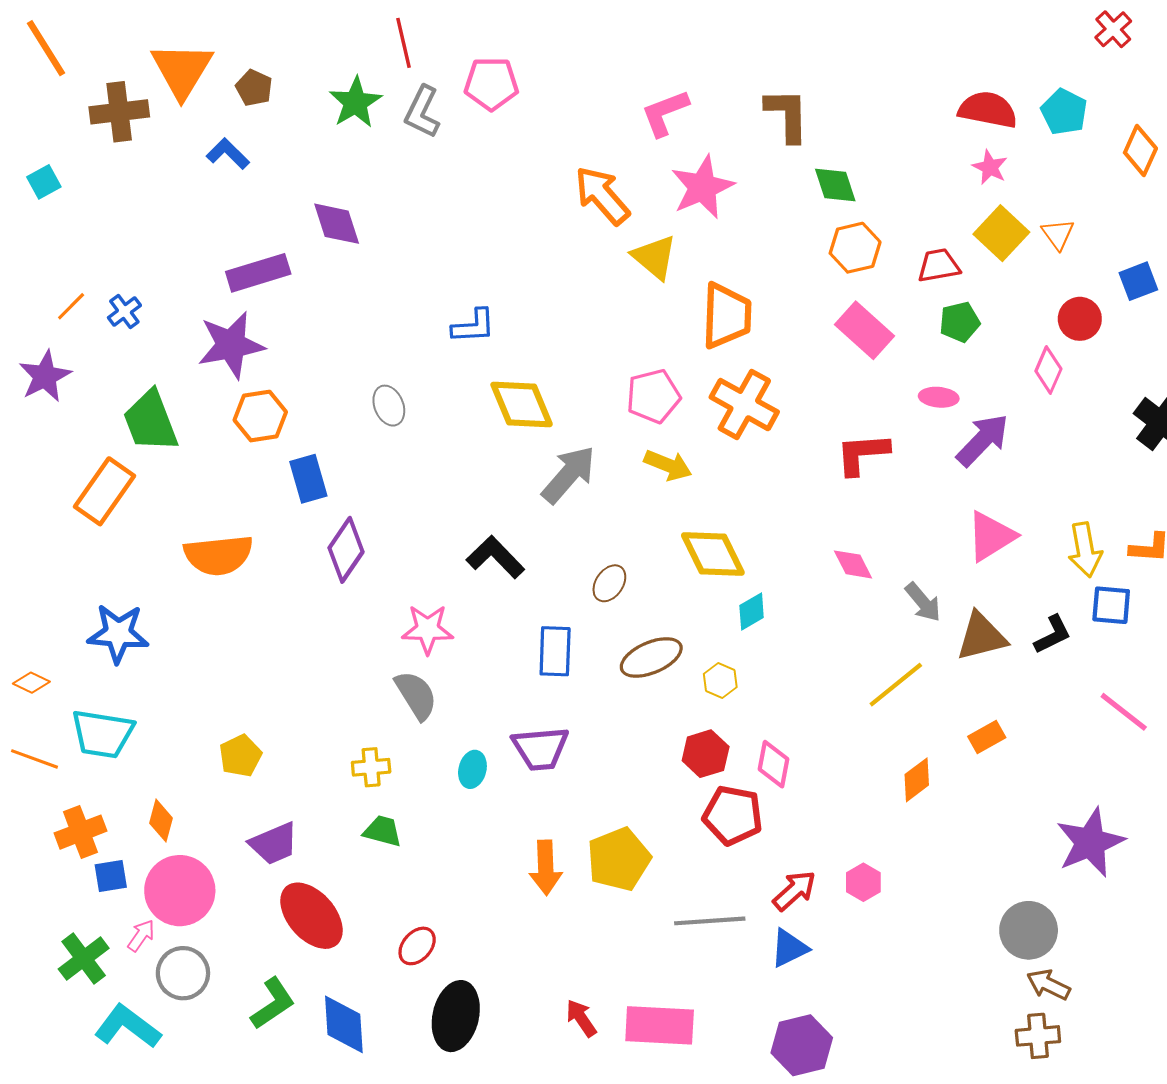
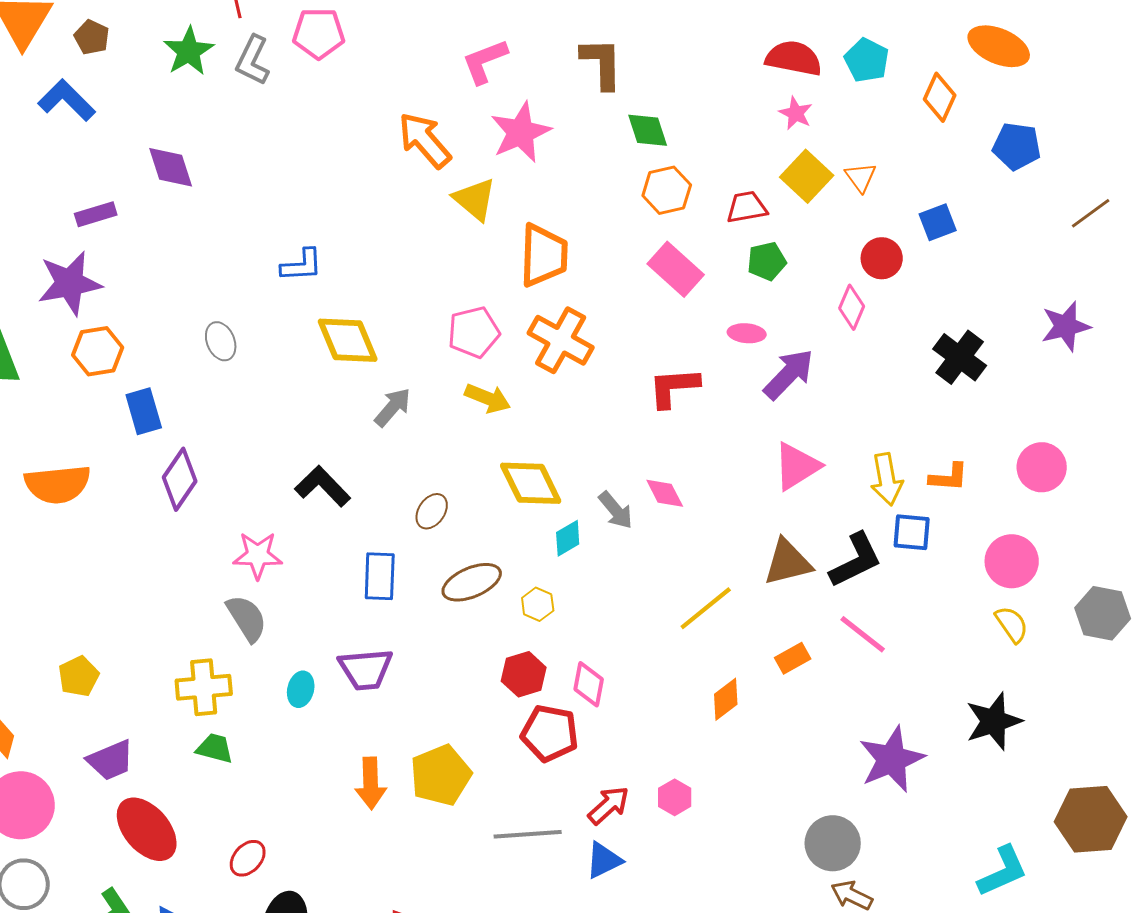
blue L-shape: (228, 154) -> (67, 100), size x1.4
purple rectangle: (258, 273) -> (96, 214), size x0.7
gray arrow: (569, 475) -> (393, 407), size x0.7
gray arrow: (923, 602) -> (616, 510), moved
black L-shape: (1053, 634) -> (856, 560), size x1.5
pink line: (1124, 712) -> (863, 634), moved
yellow cross: (371, 767) -> (204, 687), size x1.5

